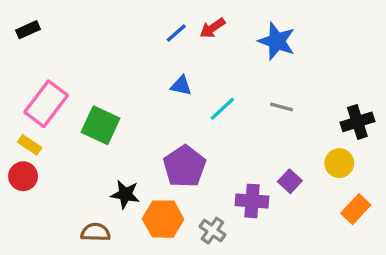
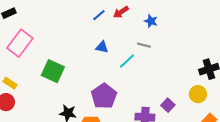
blue star: (277, 41) -> (151, 21), moved, size x0.6
pink rectangle: (46, 104) -> (20, 43), moved
gray line: (282, 107) -> (144, 45), moved

